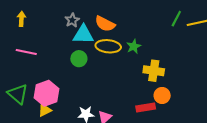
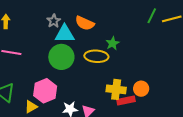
yellow ellipse: (108, 46) -> (96, 56), moved
green circle: (79, 59) -> (61, 57), size x1.6
yellow cross: (154, 71) -> (116, 89), moved
pink hexagon: (47, 93) -> (45, 91), moved

